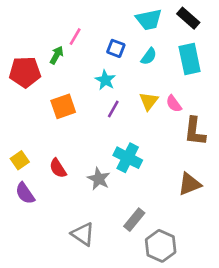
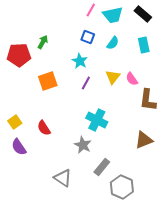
pink line: (75, 37) -> (91, 10), moved
cyan rectangle: (190, 59) -> (144, 45), size x0.7
gray star: (99, 179) -> (83, 145), moved

